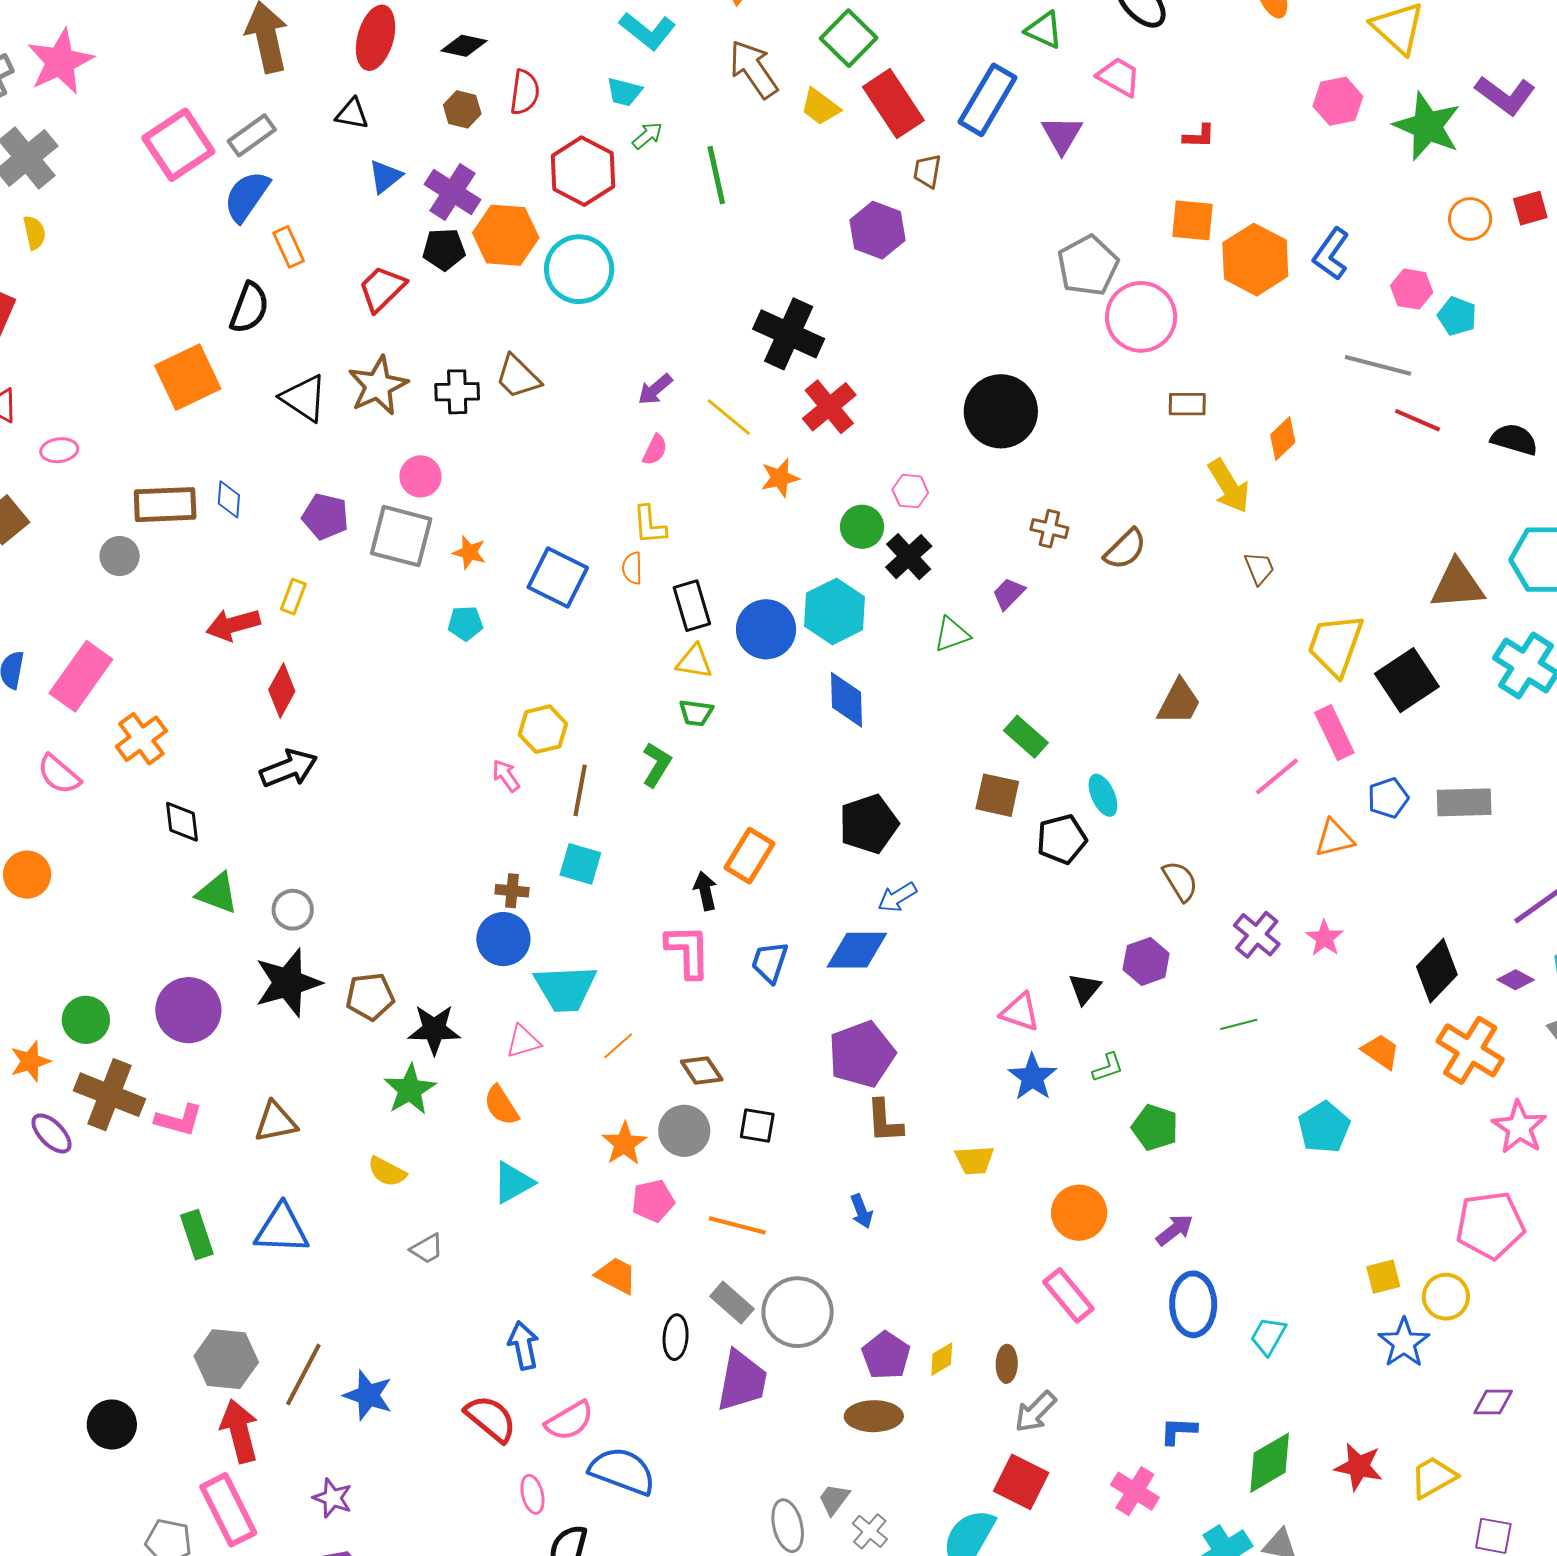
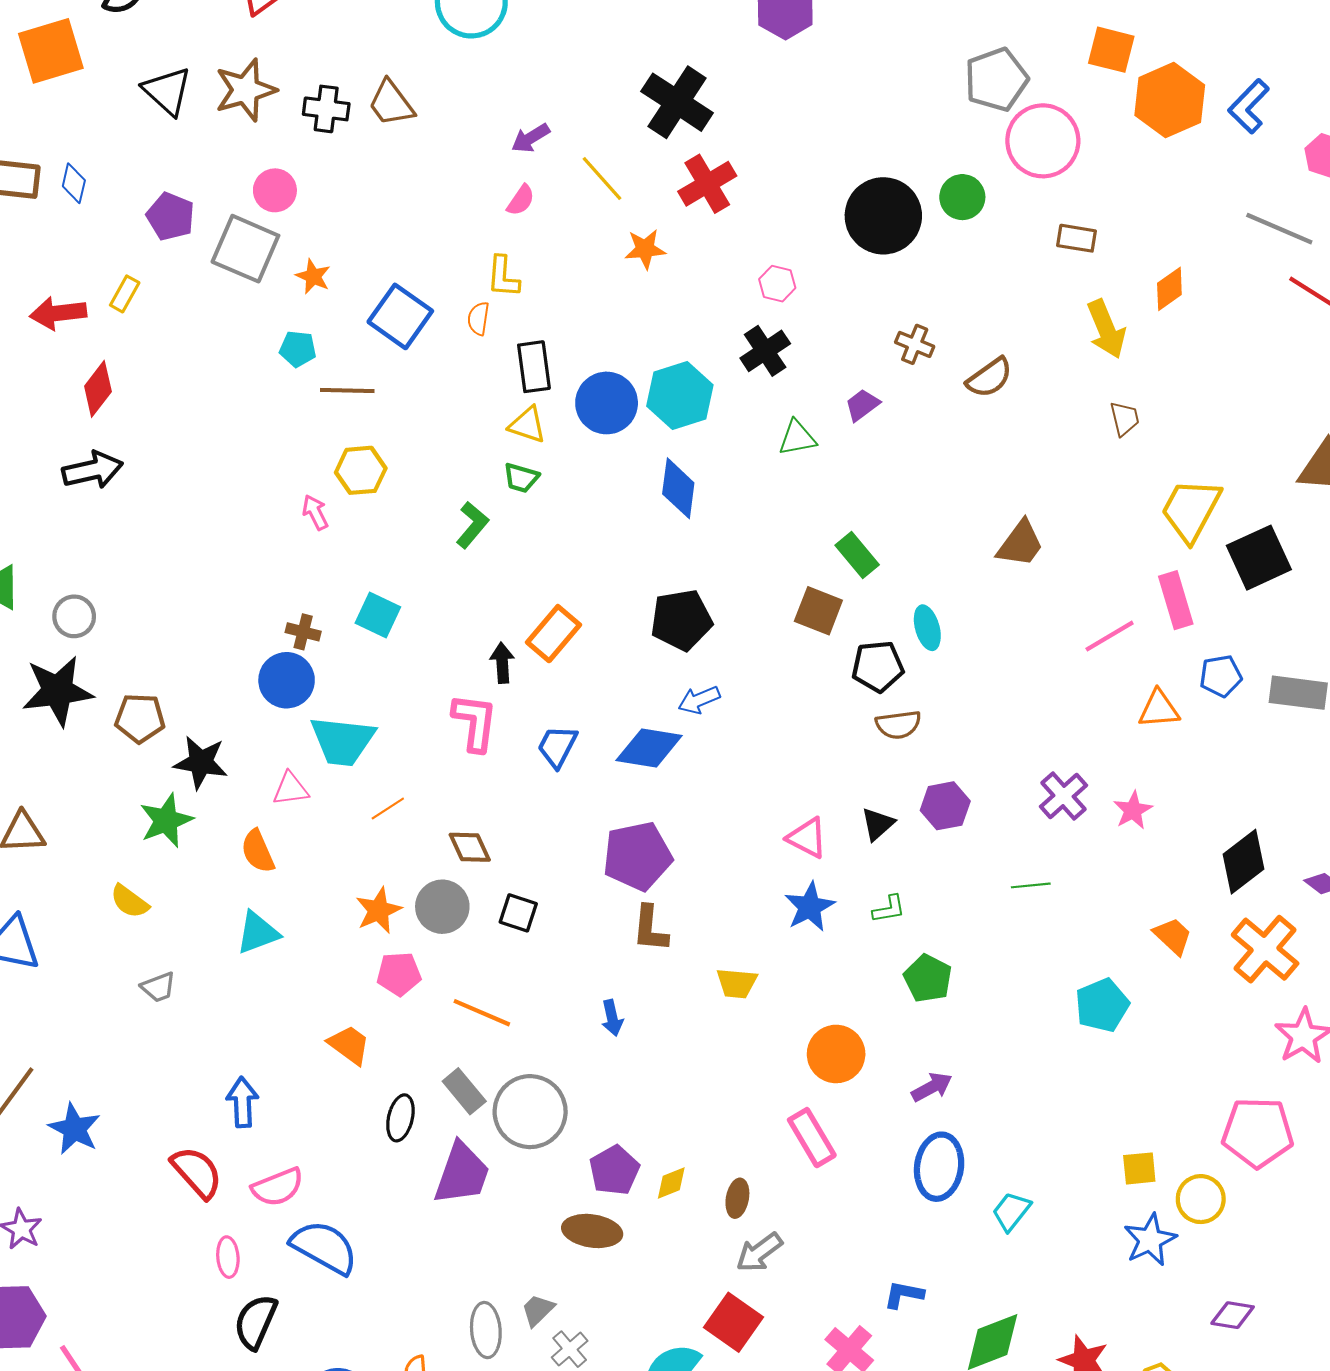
green circle: (862, 527) -> (962, 197), moved
brown line: (580, 790) -> (347, 390), moved, turned 72
brown semicircle: (1180, 881) -> (898, 725), moved, turned 105

